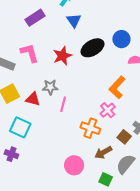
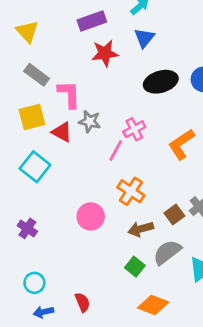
pink L-shape: (30, 53) -> (69, 94), moved
red star: (62, 56) -> (105, 53), moved
pink line: (63, 104) -> (116, 150), moved
pink cross: (108, 110) -> (134, 129), moved
purple cross: (11, 154) -> (27, 228), moved
pink circle: (74, 165) -> (91, 216), moved

